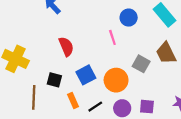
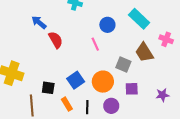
red semicircle: (66, 47) -> (56, 40), moved
black line: (95, 107) -> (87, 107), turned -48
purple square: (147, 107) -> (132, 89), moved

